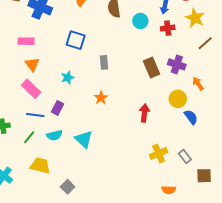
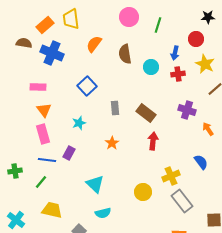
blue square: (76, 40) -> (87, 86), turned 30
brown rectangle: (151, 67) -> (146, 113), moved, turned -30
pink rectangle: (31, 89) -> (43, 134), turned 30
yellow circle: (178, 99) -> (143, 192), moved
red arrow: (144, 113) -> (153, 141), moved
cyan semicircle: (54, 135) -> (103, 213), moved
yellow cross: (159, 153) -> (171, 176), moved
gray rectangle: (185, 156) -> (182, 201), moved, size x1.6

